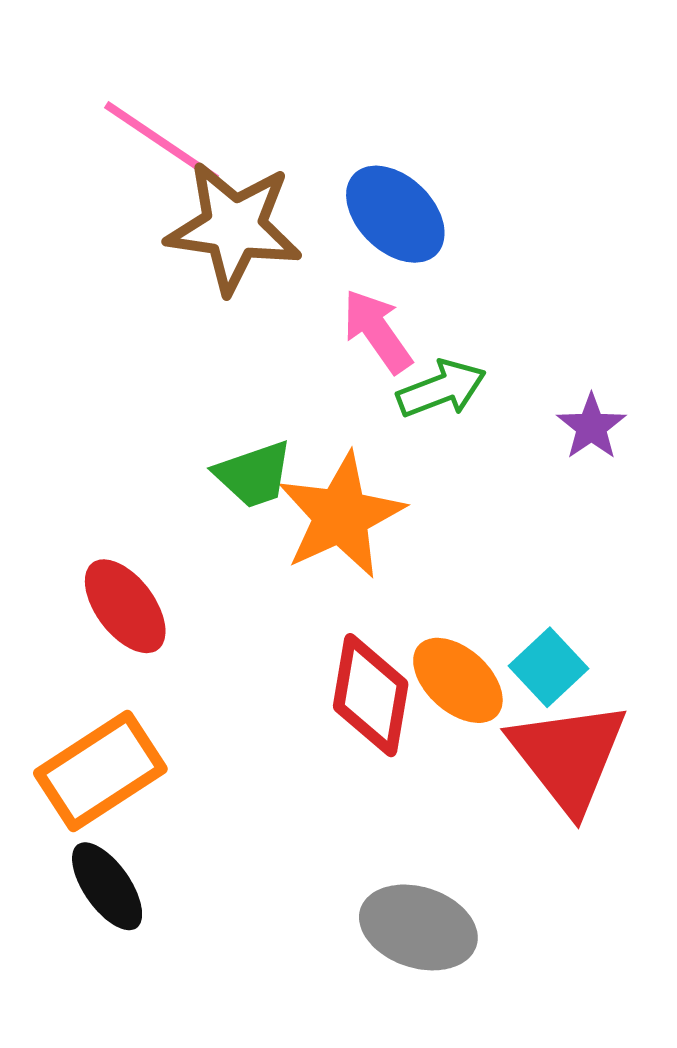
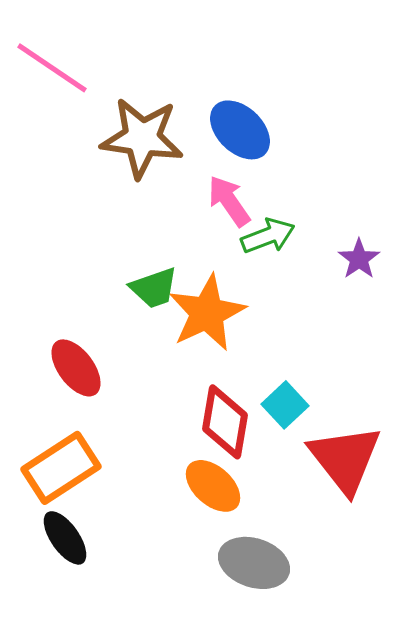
pink line: (161, 142) -> (52, 68), moved
cyan square: (549, 667) -> (285, 405), moved
orange ellipse: (458, 680) -> (213, 486), moved

